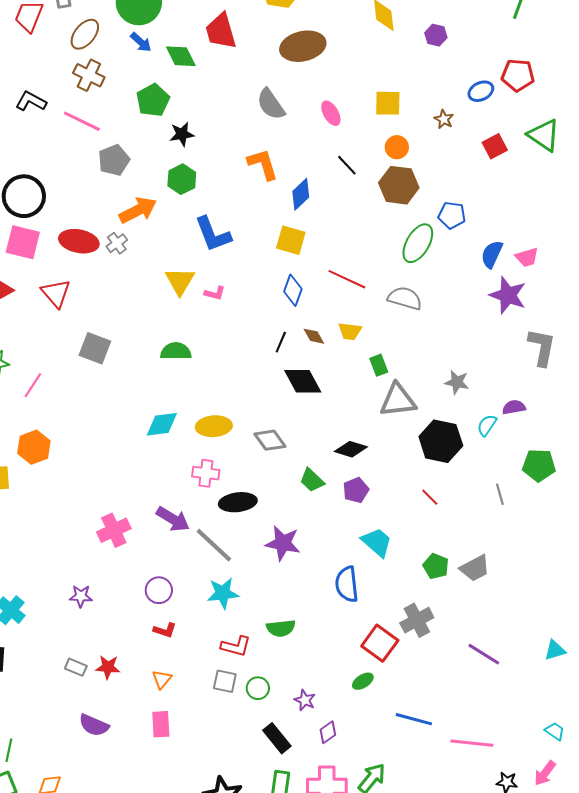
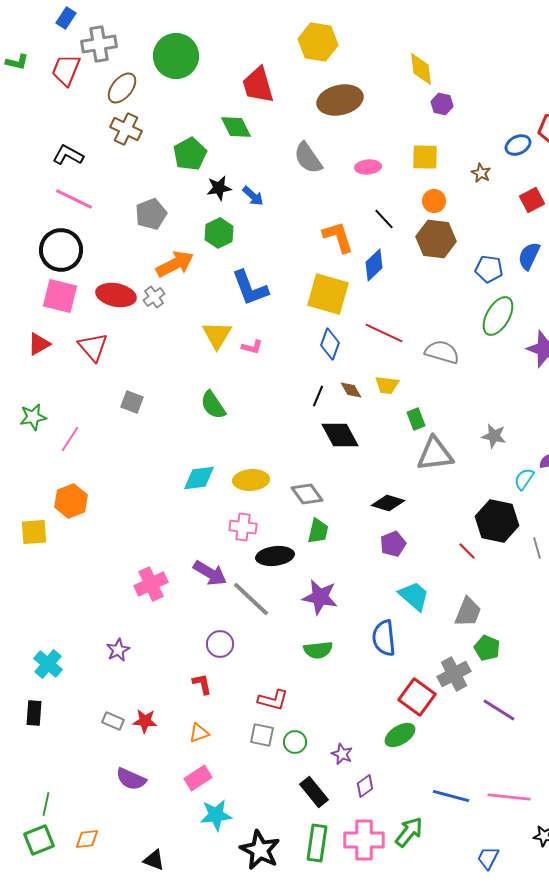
purple hexagon: (436, 35) -> (442, 104), moved
blue arrow: (141, 42) -> (253, 196), moved
green diamond: (181, 56) -> (236, 127), moved
pink ellipse: (331, 113) -> (368, 167), turned -65
pink line: (82, 121) -> (74, 199), moved
orange L-shape: (263, 164) -> (338, 237), moved
blue diamond: (301, 194) -> (374, 265), moved
yellow square: (291, 240) -> (328, 294), size x1.4
green ellipse: (418, 243) -> (498, 316), moved
blue semicircle: (492, 254) -> (529, 256), moved
gray square: (95, 348) -> (132, 402), size x0.7
green semicircle: (176, 351) -> (213, 405), turned -124
black hexagon: (441, 441) -> (497, 521), moved
green trapezoid: (312, 480) -> (318, 531), moved, turned -120
green pentagon: (436, 566) -> (487, 648), moved
gray trapezoid: (475, 568) -> (468, 612), moved, turned -40
purple circle: (159, 590) -> (220, 644), moved
cyan star: (223, 593) -> (216, 815), moved
purple star: (81, 596) -> (118, 650), turned -30
green semicircle: (281, 628) -> (318, 650), moved
red L-shape: (165, 630) -> (202, 684), turned -120
purple line: (484, 654) -> (499, 710), moved
orange triangle: (162, 679) -> (199, 733), turned 30
green ellipse: (363, 681) -> (400, 735), size x1.4
blue line: (414, 719) -> (451, 796), moved
pink rectangle: (161, 724) -> (198, 778), turned 60

